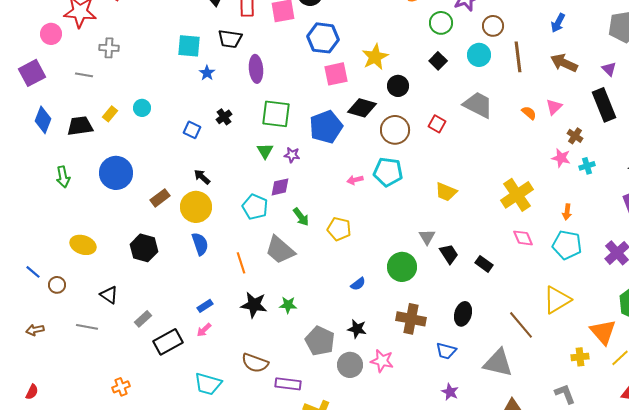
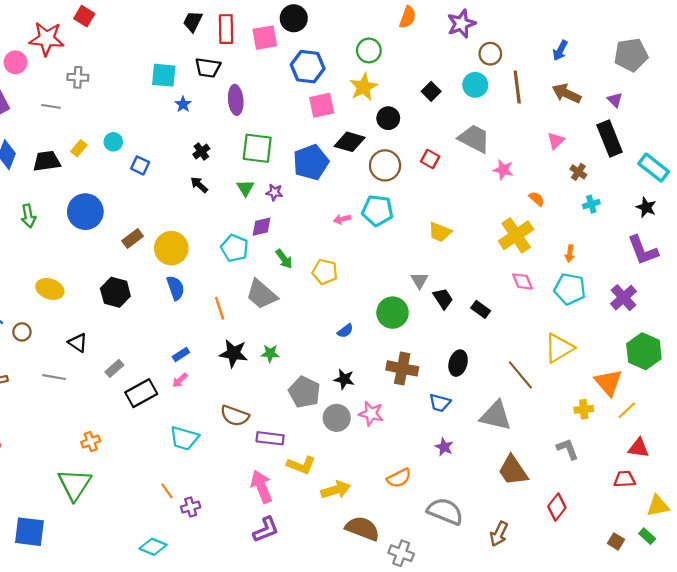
green circle: (441, 23) -> (369, 50), moved
orange semicircle: (529, 113) -> (536, 199), moved
blue square: (192, 130) -> (140, 165), moved
pink star: (561, 158) -> (503, 170), moved
black arrow: (202, 177) -> (199, 185), moved

